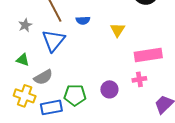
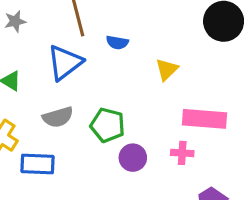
gray star: (25, 25) -> (15, 21), moved
gray semicircle: (43, 77) -> (58, 117), moved
green pentagon: (75, 95) -> (108, 125), moved

